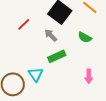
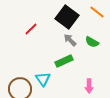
gray arrow: (51, 35) -> (70, 40), moved
pink arrow: (89, 76) -> (89, 86), moved

